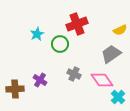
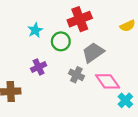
gray trapezoid: (111, 54) -> (93, 53), moved
purple cross: (40, 80) -> (39, 67), moved, turned 32

